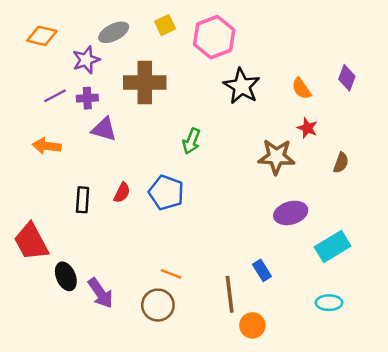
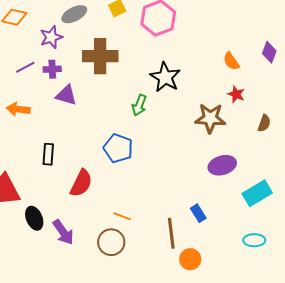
black star: (242, 86) -> (165, 77), moved
red semicircle: (122, 193) -> (81, 183), moved, size x1.6

